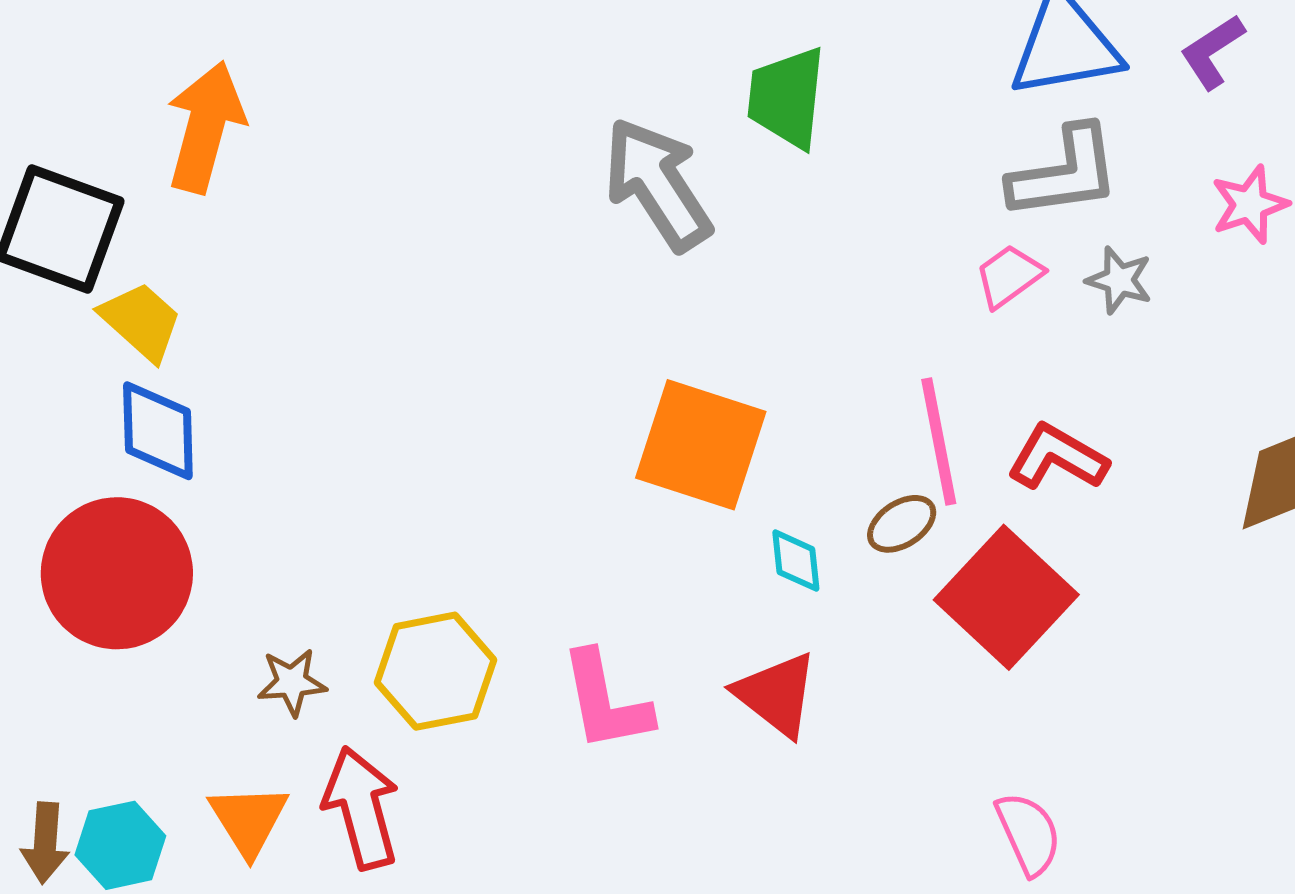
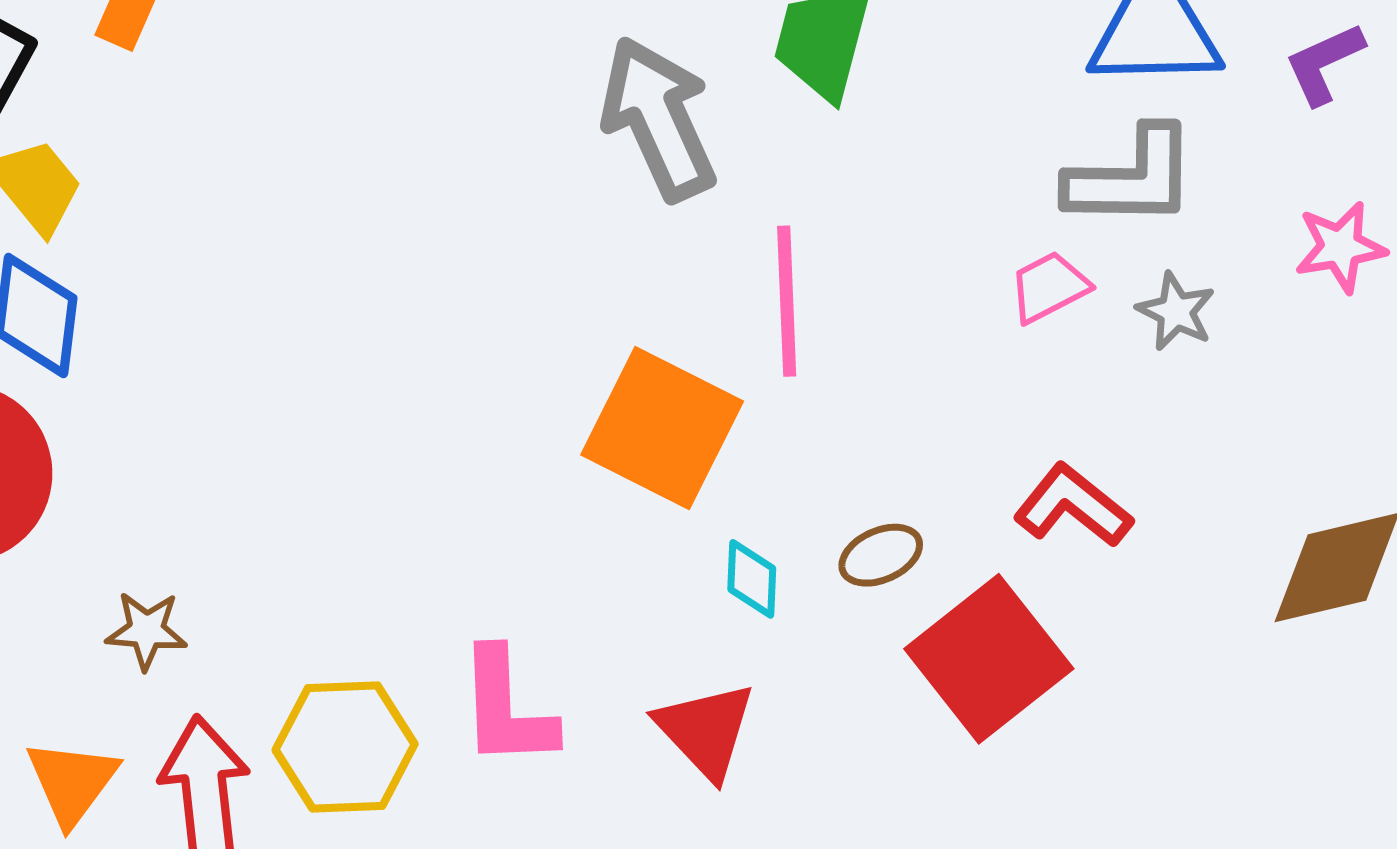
pink line: (939, 442) -> (787, 301), moved
yellow hexagon: (435, 671) -> (345, 747), moved

